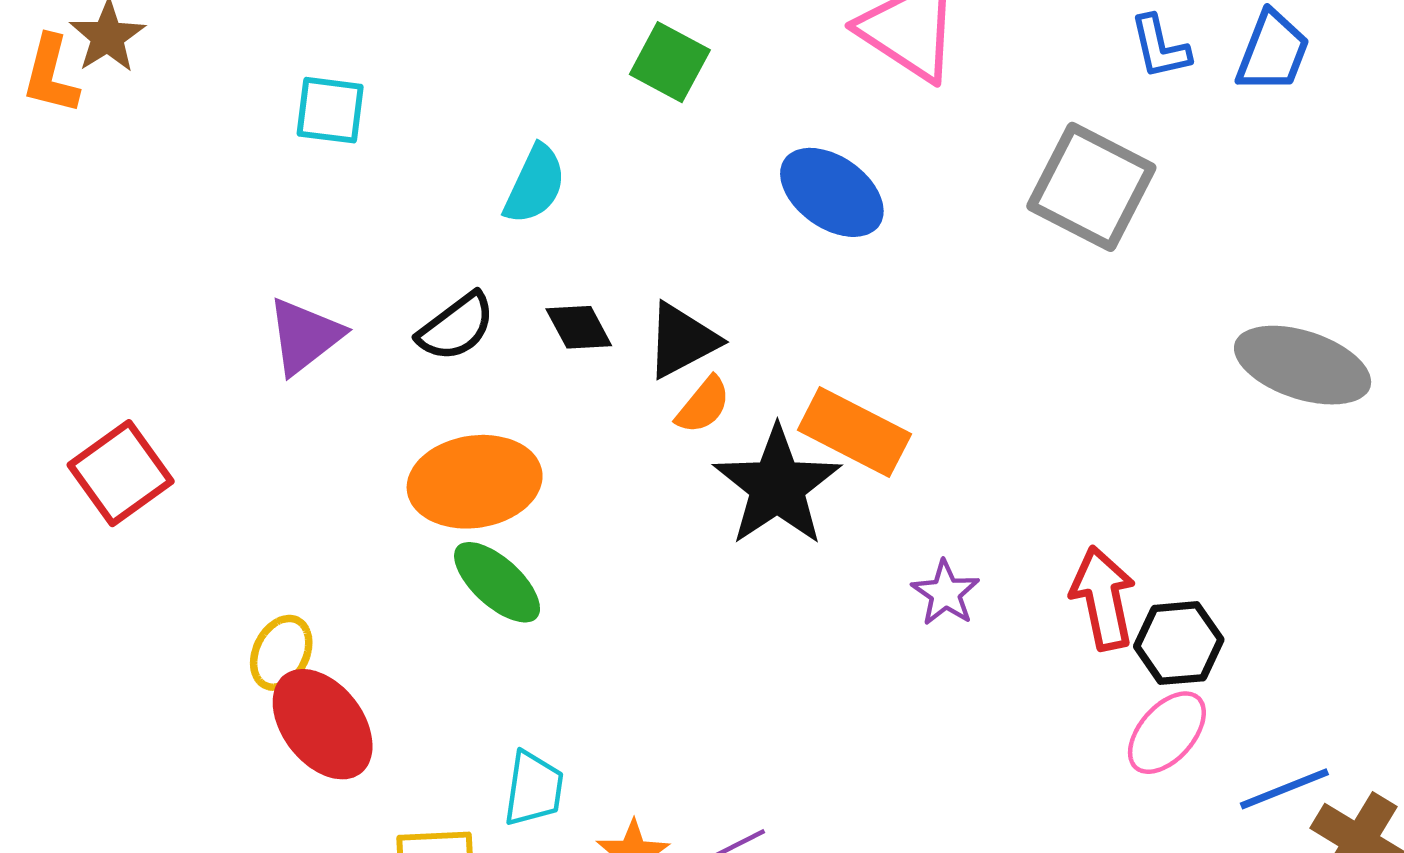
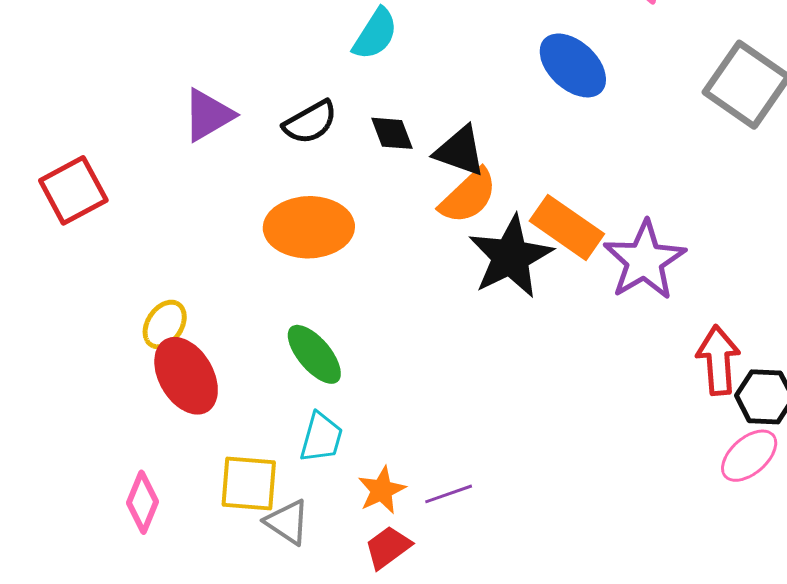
black triangle: (682, 340) -> (460, 151), turned 40
orange semicircle: (703, 405) -> (468, 196), size x1.5
green ellipse: (497, 582) -> (314, 354), moved
purple star: (945, 593) -> (644, 260), moved, size x1.8

